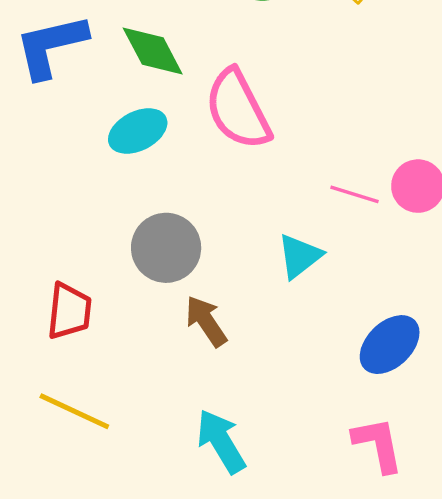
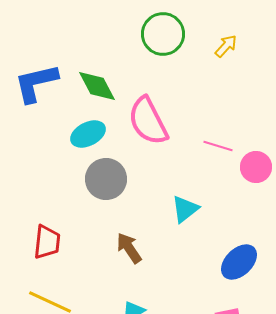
pink line: (355, 194) -> (218, 146), moved
gray circle: (166, 248) -> (106, 179), moved

